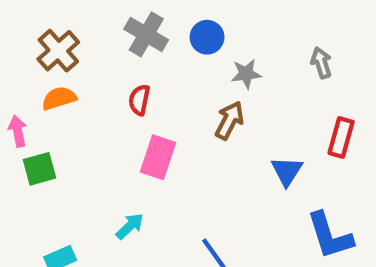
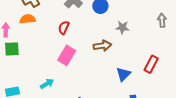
gray arrow: (321, 63) -> (162, 20), moved
gray star: (246, 74) -> (122, 27), moved
brown arrow: (229, 120) -> (102, 46), turned 42

